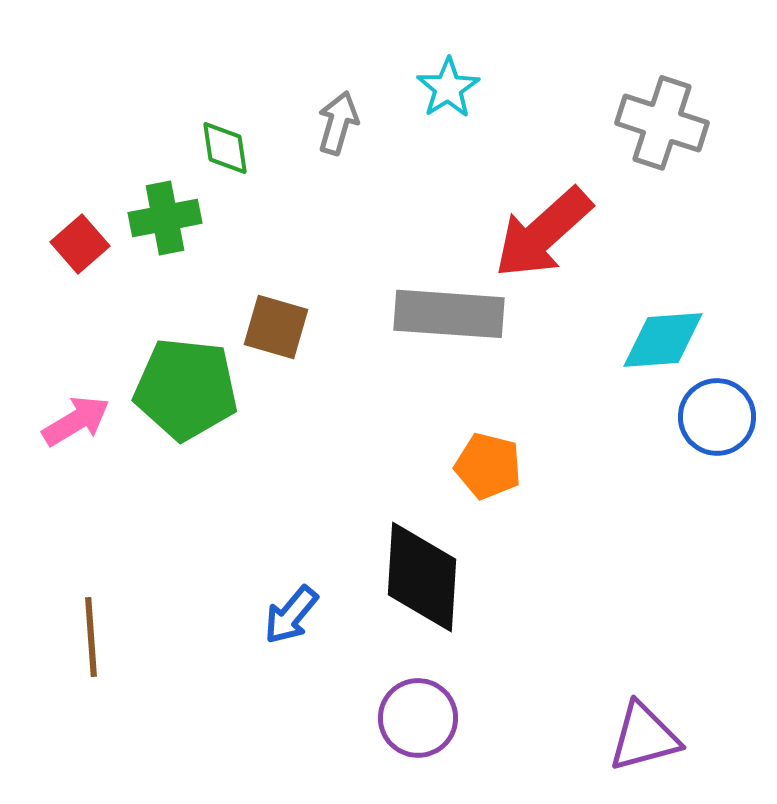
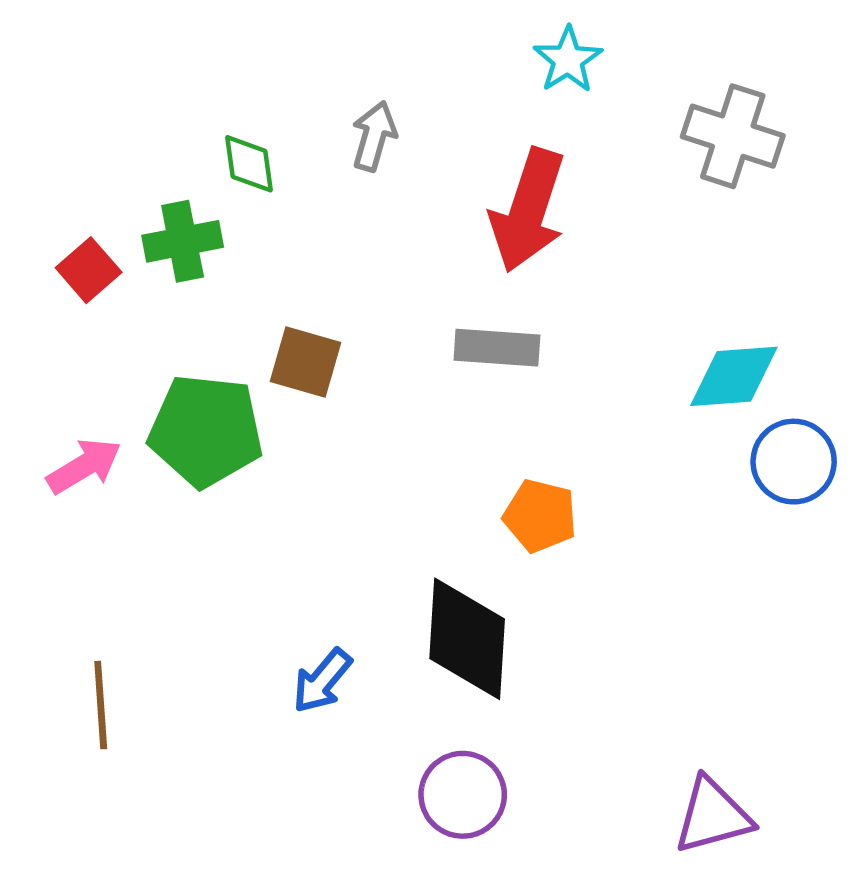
cyan star: (448, 88) -> (568, 60), moved
red arrow: (543, 233) -> (528, 210), moved, turned -30
gray rectangle: (449, 314) -> (497, 348), size x0.7

